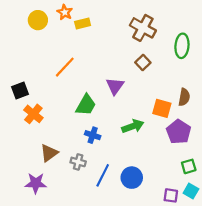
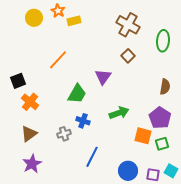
orange square: (162, 108) -> (143, 136), moved
brown triangle: (49, 153) -> (29, 134), moved
gray cross: (78, 162) -> (64, 134), moved, turned -32
green square: (189, 166) -> (162, 144), moved
blue circle: (132, 178) -> (128, 171), moved
purple star: (36, 183) -> (32, 164), turned -30

